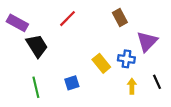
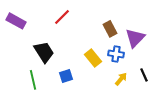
brown rectangle: (120, 17) -> (110, 29), moved
black trapezoid: (37, 46) -> (44, 52), moved
yellow arrow: (132, 86) -> (121, 79), turned 40

